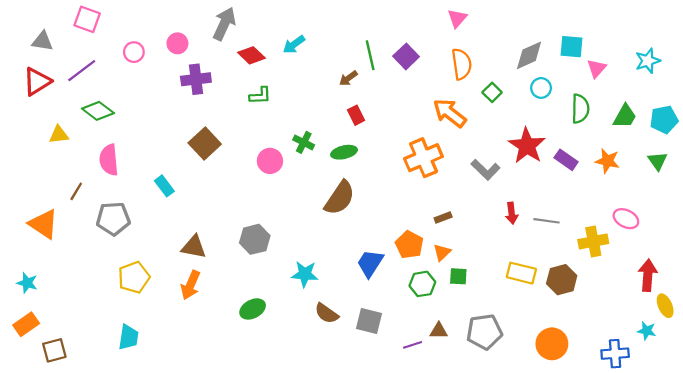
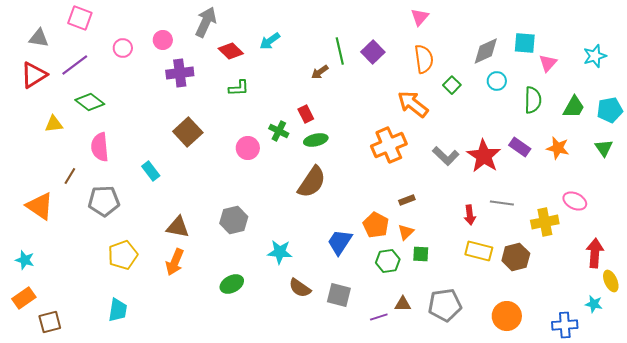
red rectangle: (356, 115) -> (306, 114), moved
red star: (527, 146) -> (484, 156), moved
red arrow: (512, 213) -> (470, 215), moved

